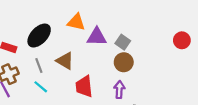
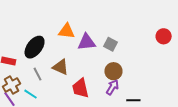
brown circle: (124, 62) -> (113, 71), moved
cyan line: (41, 87) -> (30, 94), moved
purple arrow: (119, 90) -> (112, 87), turned 35

